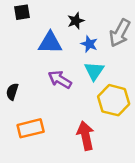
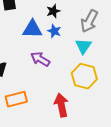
blue star: (89, 44) -> (54, 31), moved
cyan triangle: (94, 71) -> (83, 46), moved

